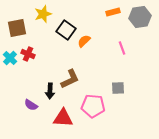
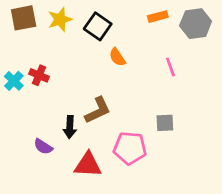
brown square: (17, 28) -> (24, 18), moved
black square: (66, 30) -> (98, 26), moved
orange semicircle: (84, 41) -> (117, 57), turned -80

